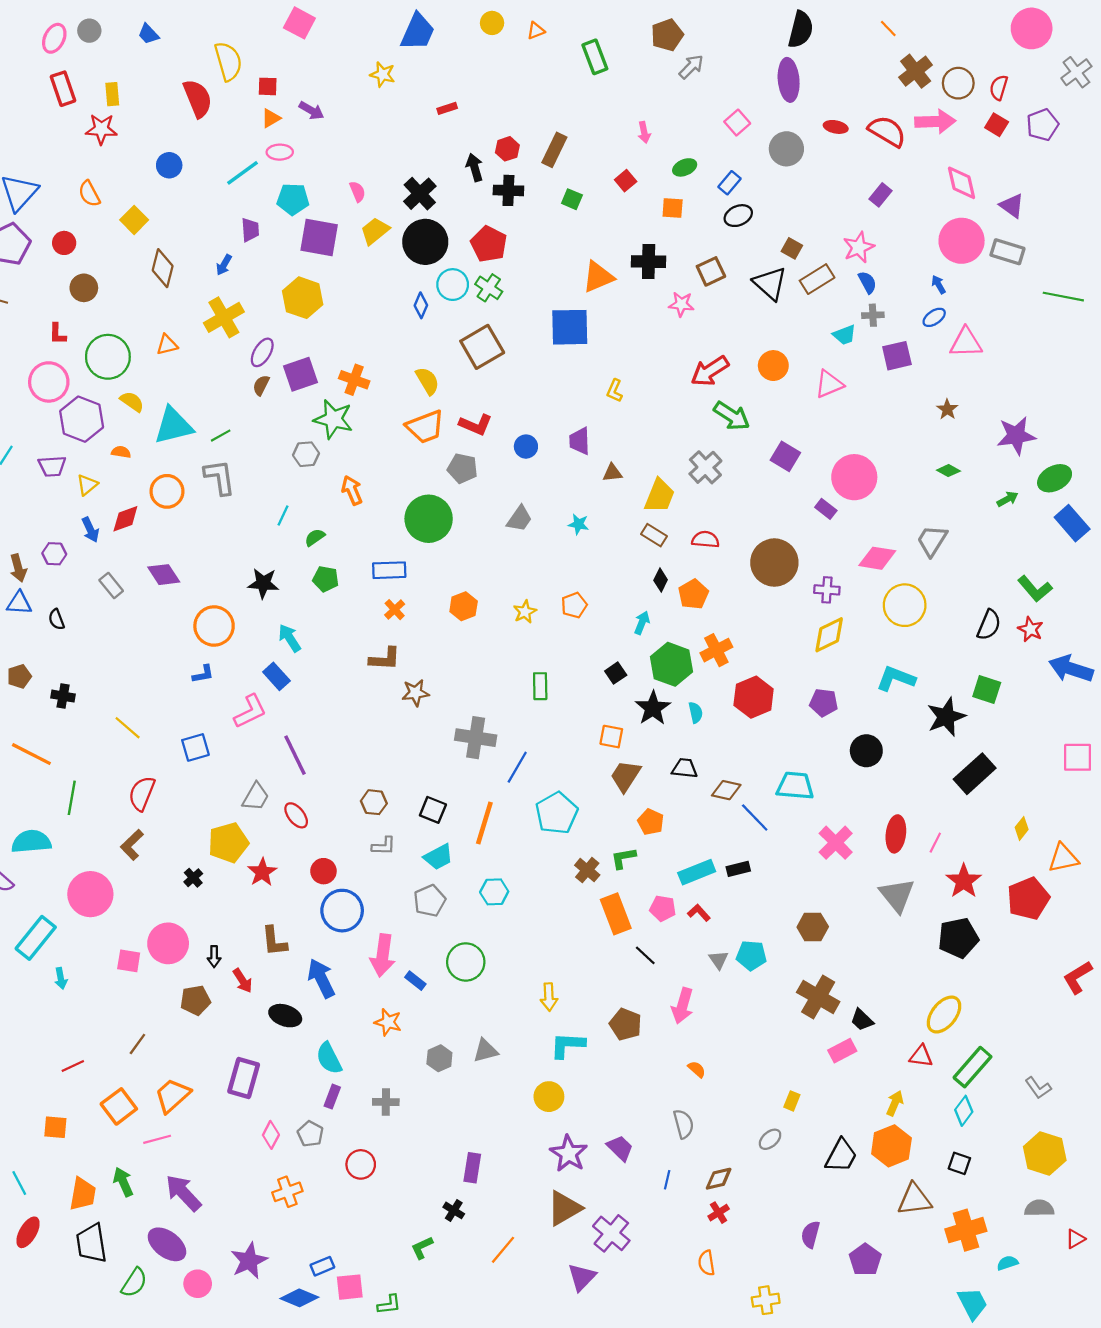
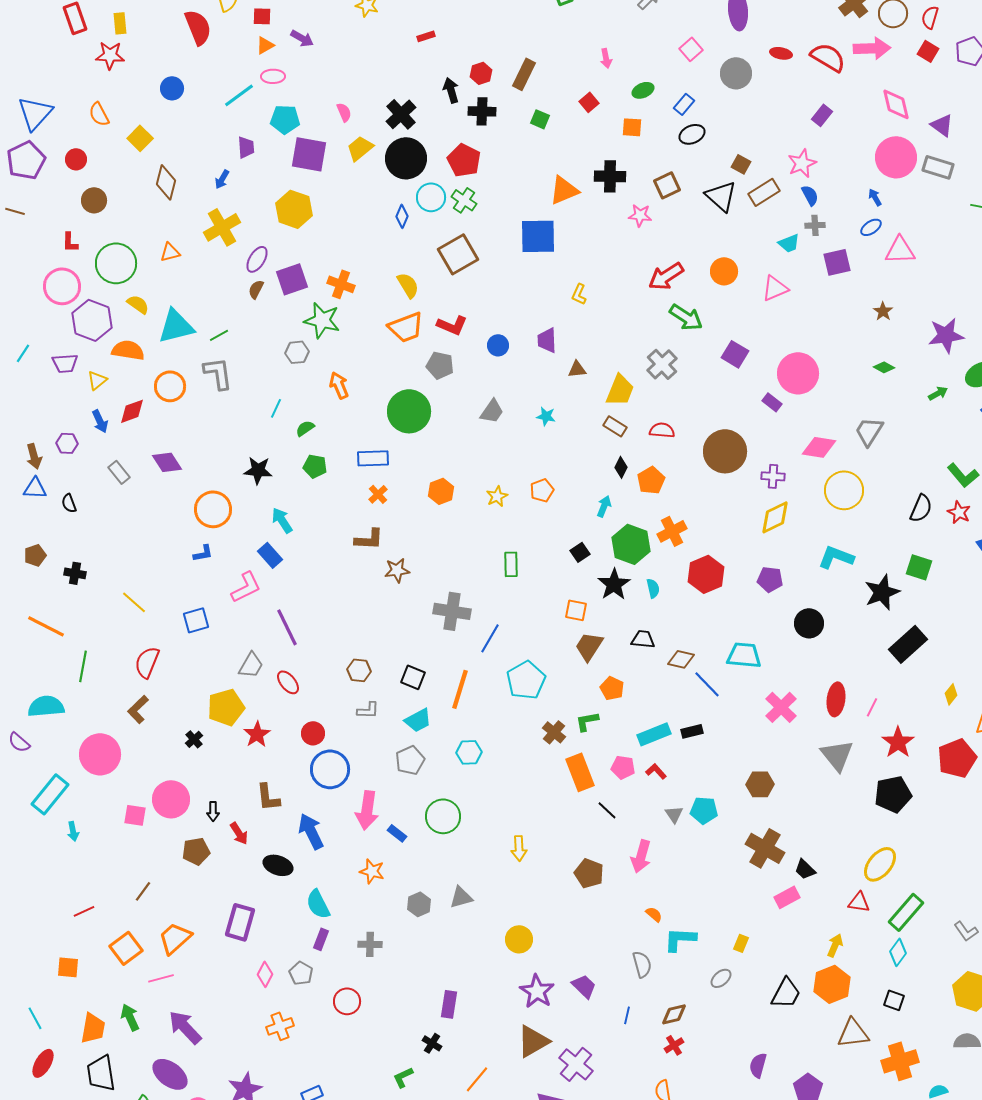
orange semicircle: (121, 452) -> (128, 350), size x1.8
cyan L-shape: (568, 1045) -> (680, 939), moved

